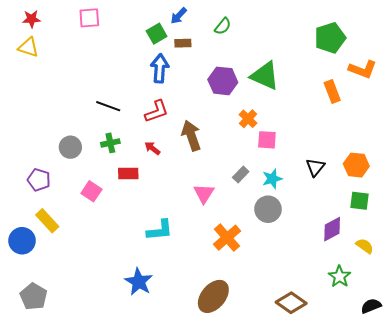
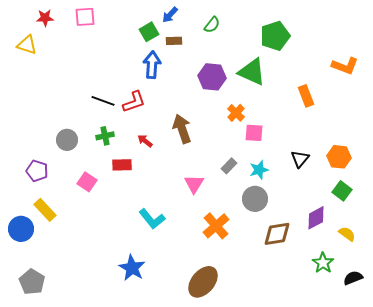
red star: (31, 19) -> (45, 18), moved
green pentagon: (330, 38) -> (275, 36), moved
orange rectangle: (332, 91) -> (306, 96), moved
red L-shape: (157, 111) -> (134, 102), moved
green square: (359, 201) -> (342, 191), turned 30
cyan L-shape: (160, 230) -> (152, 219), turned 56
brown diamond: (291, 303) -> (277, 234), moved, turned -44
black semicircle: (371, 306) -> (353, 278), moved

